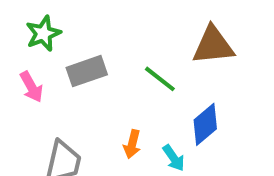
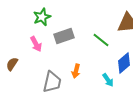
orange arrow: (132, 144) -> (76, 71), moved

